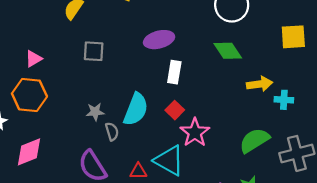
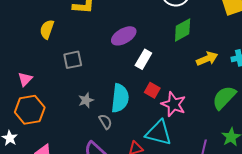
green diamond: (228, 51) -> (183, 30), turned -70
white rectangle: (174, 72) -> (143, 59), turned 36
yellow arrow: (260, 84) -> (207, 59), moved
gray star: (95, 112) -> (86, 100), moved

